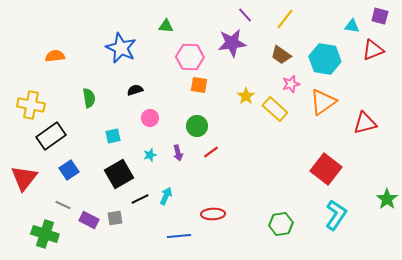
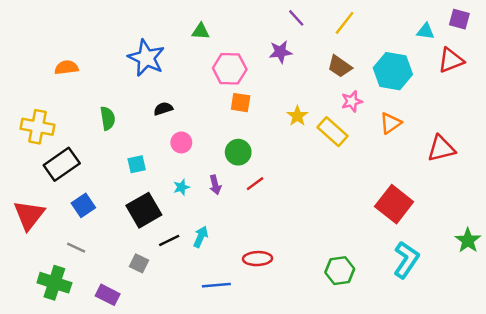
purple star: (232, 43) -> (280, 52), size x0.7
orange triangle: (323, 102) -> (390, 123), size x0.7
gray square: (115, 218) -> (139, 263), turned 35
purple rectangle: (89, 220) -> (108, 295), moved

